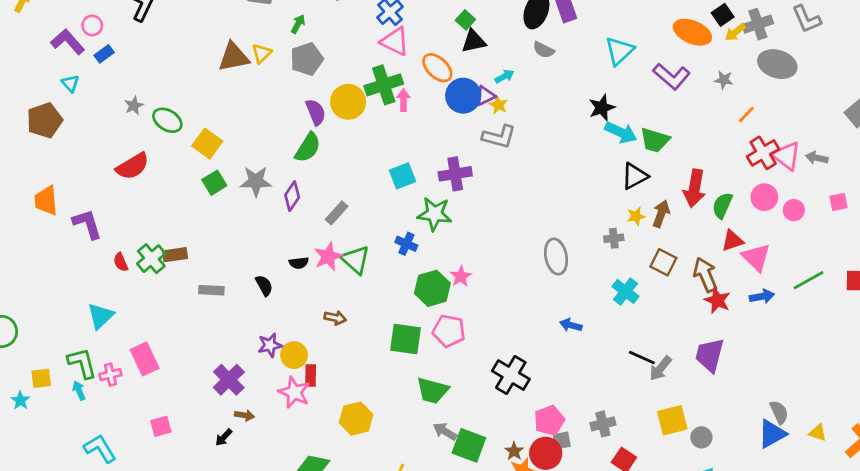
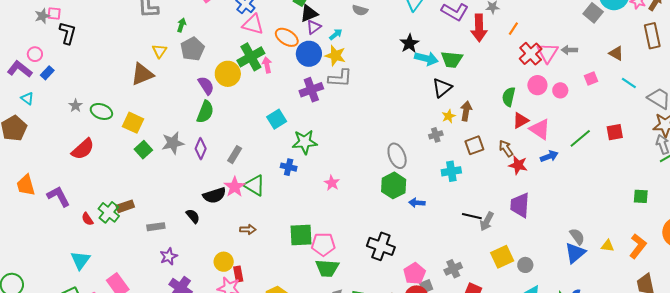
brown triangle: (234, 57) -> (142, 74), moved
purple triangle: (485, 96) -> (314, 27), moved
yellow star: (498, 105) -> (335, 56), size x1.5
pink triangle: (786, 156) -> (548, 53), turned 35
purple cross: (455, 174) -> (311, 90), moved
red arrow: (694, 188) -> (479, 28), moved
brown square: (663, 262) -> (474, 145), turned -36
black semicircle: (299, 263) -> (214, 195), size x1.6
brown arrow: (705, 275) -> (506, 148), size x0.7
green hexagon: (432, 288) -> (394, 185), moved
cyan cross: (625, 291) -> (451, 171), turned -36
pink pentagon: (449, 331) -> (323, 244), moved
purple star: (270, 345) -> (169, 256), moved

